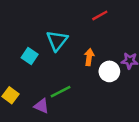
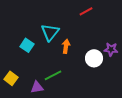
orange arrow: (89, 57) -> (66, 46), moved
purple triangle: (42, 106) -> (37, 87), turned -32

